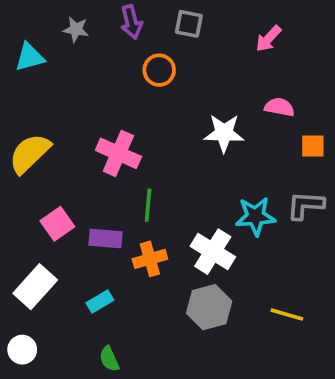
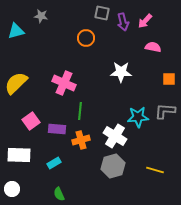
purple arrow: (131, 22) -> (123, 22), moved
pink semicircle: (279, 107) -> (153, 47), moved
white rectangle: (35, 287) -> (19, 155), turned 50

